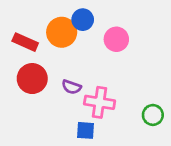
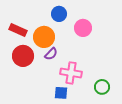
orange circle: (62, 32) -> (44, 37), moved
purple semicircle: (71, 87) -> (51, 54), moved, turned -64
green circle: (153, 115) -> (102, 87), moved

